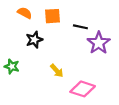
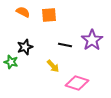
black line: (80, 27) -> (65, 45), moved
black star: (34, 40) -> (25, 47), moved

